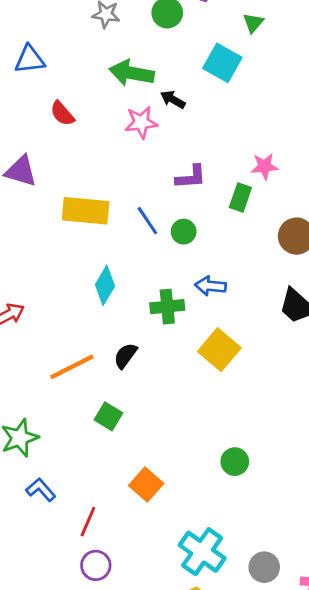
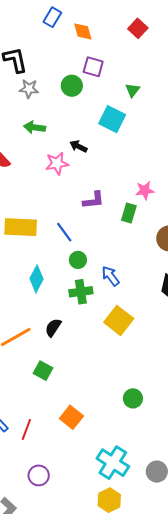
green arrow: (132, 73) -> (34, 127), moved, size x0.7
green circle: (184, 232) -> (78, 260), moved
blue arrow: (210, 286) -> (111, 276), turned 50
red line: (88, 522) -> (26, 429), moved

